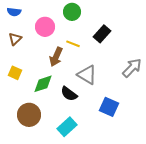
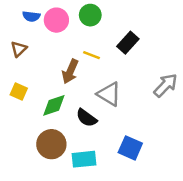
blue semicircle: (14, 12) -> (31, 16), moved
pink circle: (45, 27) -> (56, 20), moved
blue square: (109, 107) -> (130, 148), moved
brown circle: (29, 115) -> (51, 144), moved
cyan rectangle: (67, 127) -> (84, 159), turned 36

